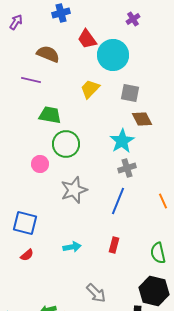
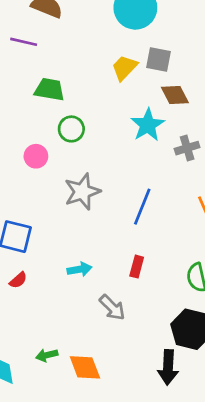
yellow trapezoid: (90, 89) -> (124, 68), moved
green circle: (66, 144) -> (71, 129), size x0.7
gray cross: (127, 168) -> (187, 148), moved
gray arrow: (96, 293) -> (112, 307), moved

